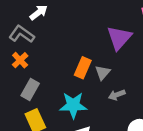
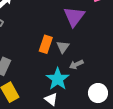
cyan star: (73, 105) -> (58, 79), moved, turned -30

